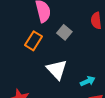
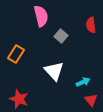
orange rectangle: (34, 41) -> (16, 54), moved

